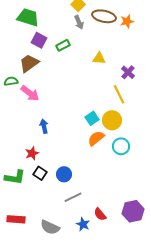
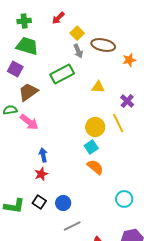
orange star: (127, 21) -> (129, 60), moved
purple square: (39, 40) -> (15, 69), moved
green rectangle: (63, 45) -> (62, 74), size x1.6
yellow circle: (112, 120) -> (95, 127), moved
orange semicircle: (96, 138) -> (95, 167), turned 78
cyan circle: (121, 146) -> (124, 199), moved
red star: (32, 153) -> (41, 174), moved

